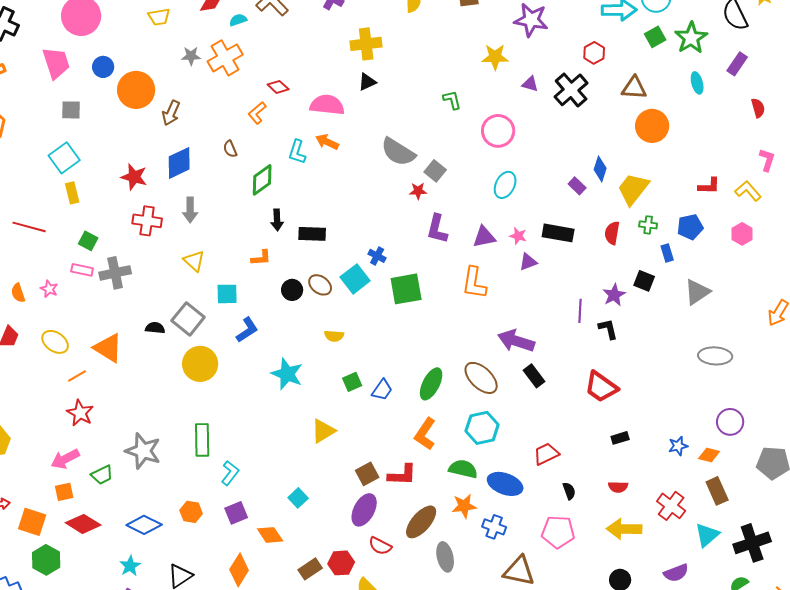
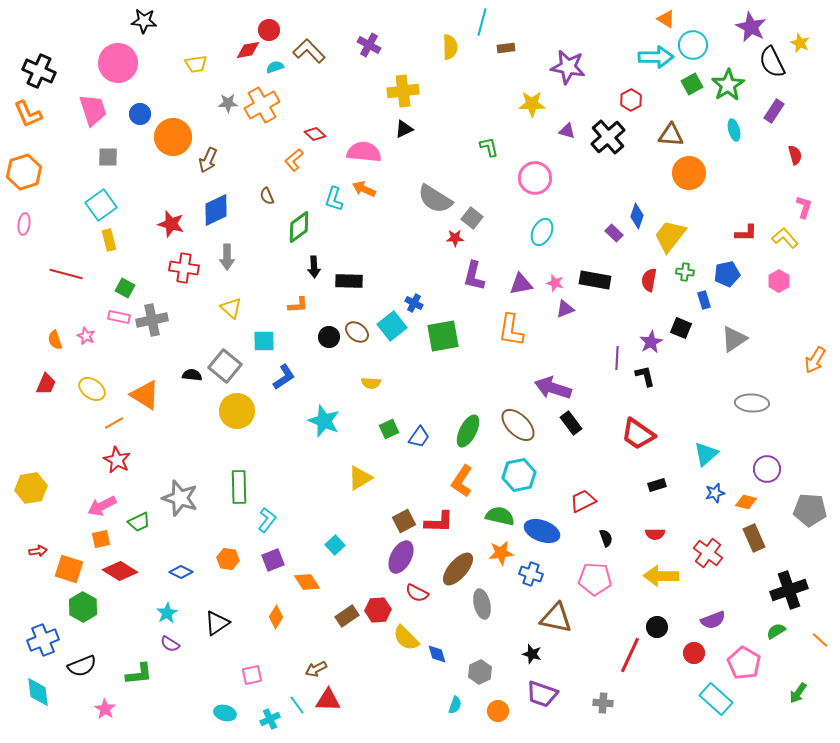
blue diamond: (144, 525) -> (181, 572), size x0.7
cyan triangle: (707, 535) -> (706, 454), moved
orange diamond: (239, 570) -> (276, 617), size x0.7

